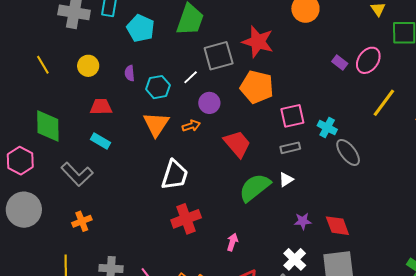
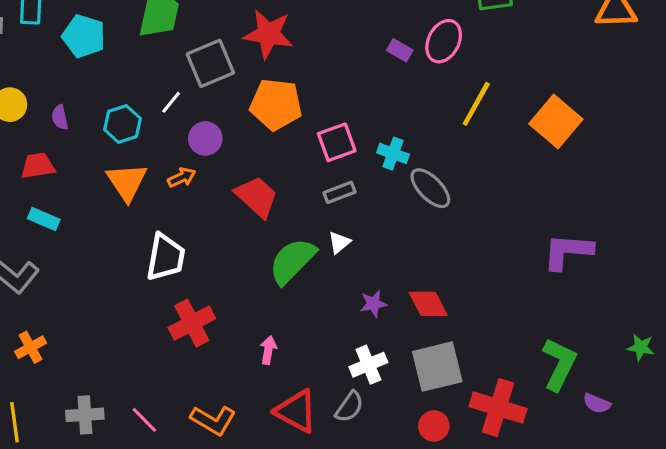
purple semicircle: (130, 73) -> (60, 117), moved
white cross: (295, 259) -> (368, 365), turned 30

